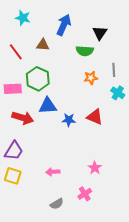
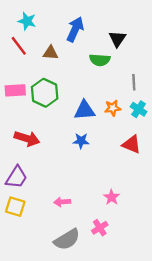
red line: (16, 52) -> (19, 46), moved
orange star: (91, 78) -> (113, 108), moved
pink rectangle: (13, 89) -> (15, 90), moved
blue triangle: (48, 106) -> (85, 110), moved
red triangle: (95, 117) -> (131, 144), moved
gray semicircle: (57, 204) -> (67, 239), size x1.6

